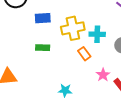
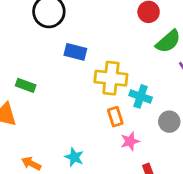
green rectangle: (43, 48) -> (26, 85), moved
pink star: (103, 75) -> (130, 141), moved

